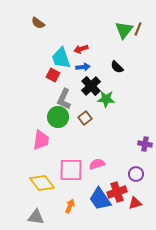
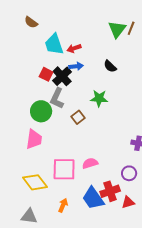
cyan trapezoid: (61, 58) -> (54, 44), moved
black cross: (91, 86) -> (62, 76), moved
green circle: (58, 117) -> (41, 111), moved

